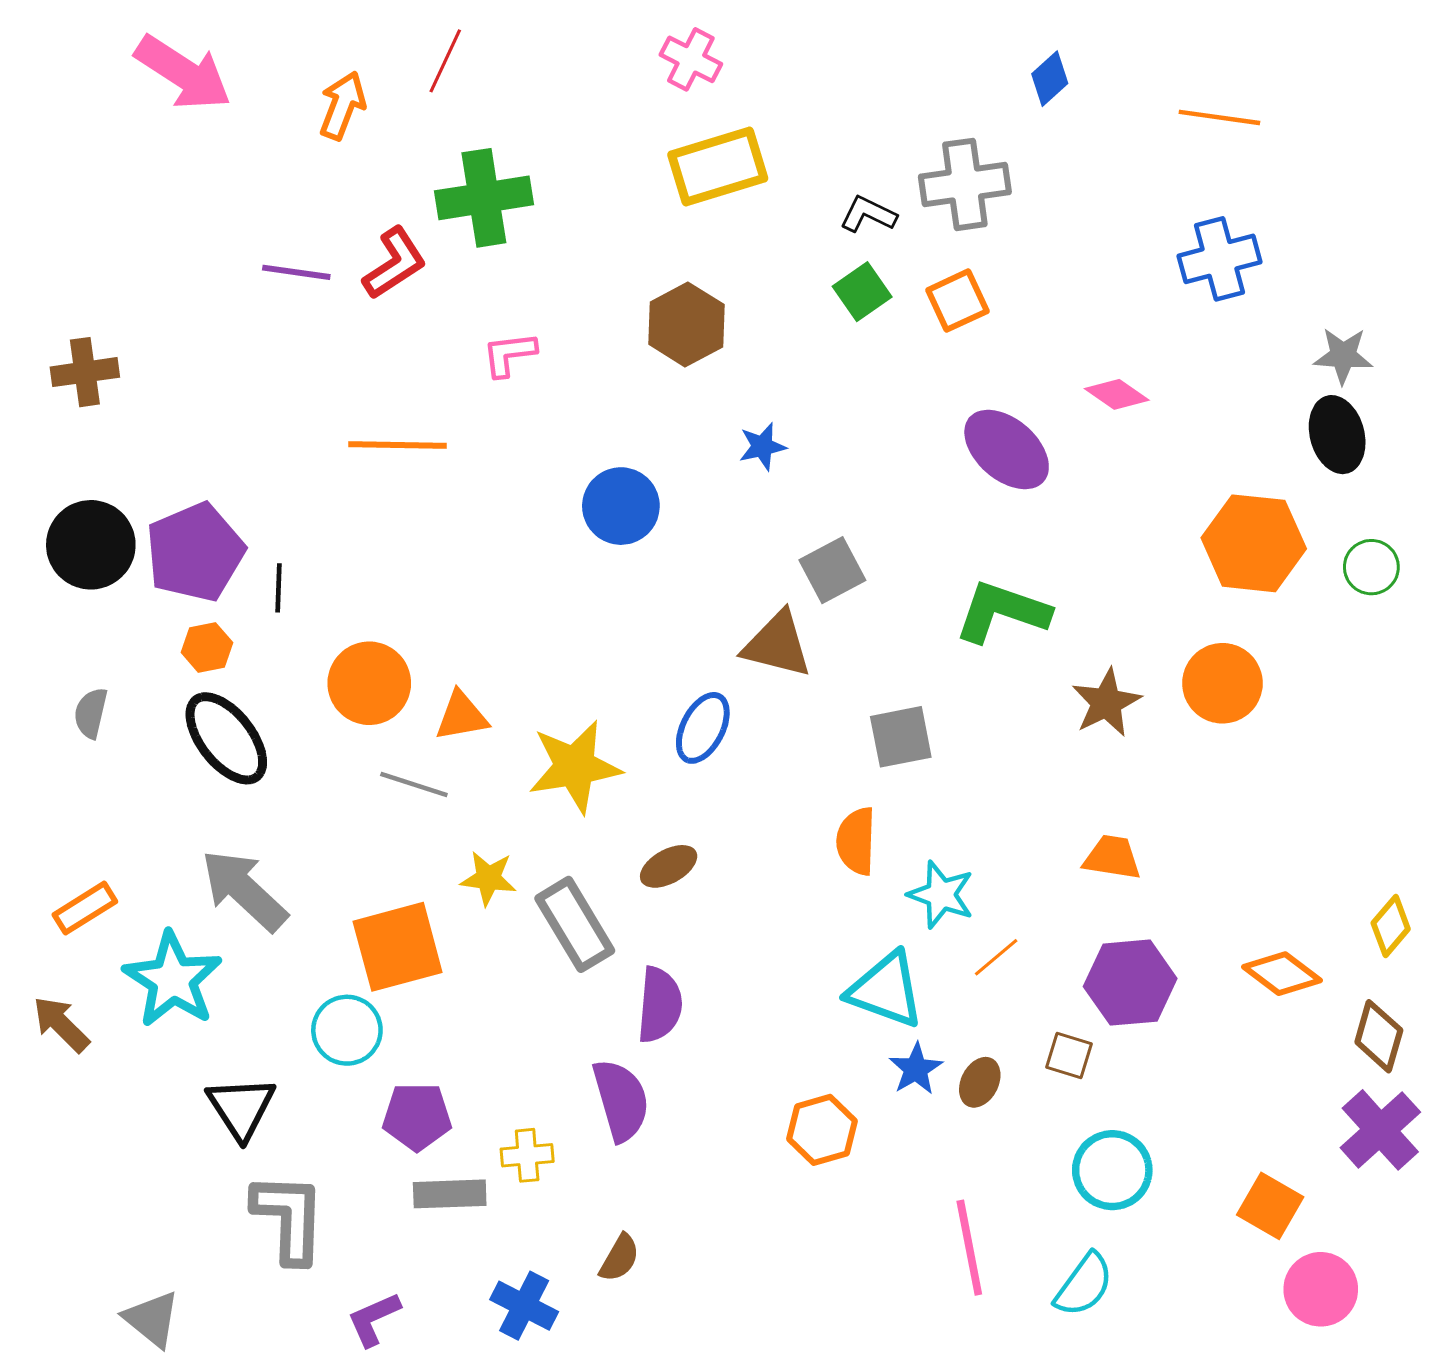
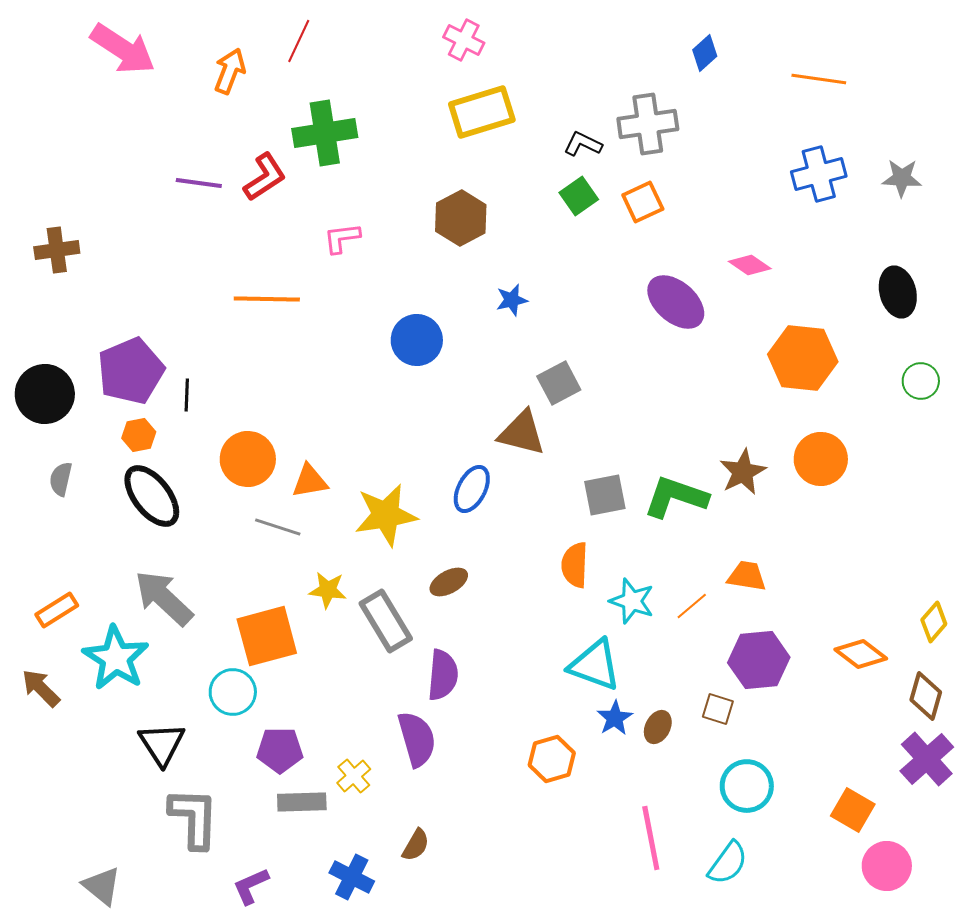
gray star: (1343, 356) -> (902, 178), moved
orange hexagon: (1254, 543) -> (803, 358), moved
black circle: (91, 545) -> (45, 394), moved
green L-shape: (1002, 612) -> (676, 497), moved
orange line: (996, 957) -> (692, 606), moved
yellow cross: (527, 1155) -> (354, 776), turned -36

